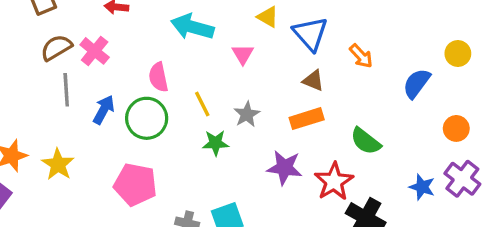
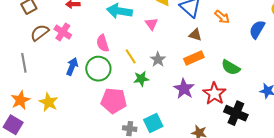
gray line: (66, 90) -> (24, 63), moved
purple star: (284, 168) -> (184, 89), turned 30
pink pentagon: (135, 184) -> (114, 101), moved

